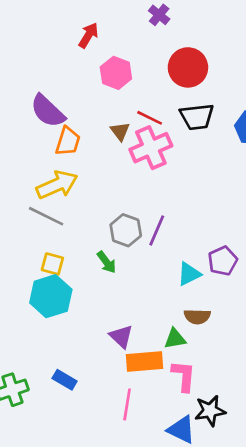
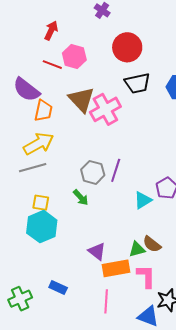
red line: (150, 118) -> (52, 65), moved
brown triangle: (120, 131) -> (81, 99), size x1.8
gray line: (46, 216) -> (33, 168), turned -36
brown semicircle: (197, 316) -> (152, 244), moved, turned 42

